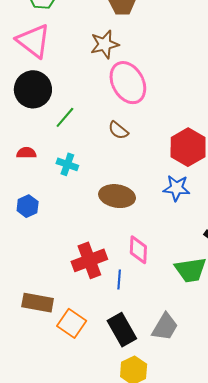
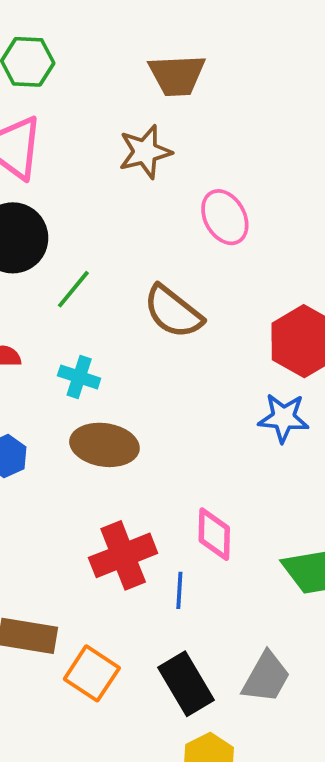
pink ellipse: (128, 83) -> (225, 217), moved, size x0.7
brown semicircle: (118, 130) -> (173, 312), size x1.6
brown ellipse: (117, 196) -> (104, 445), moved

